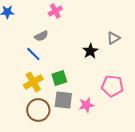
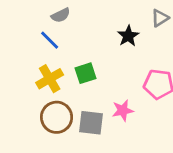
gray square: (63, 100) -> (91, 123), moved

